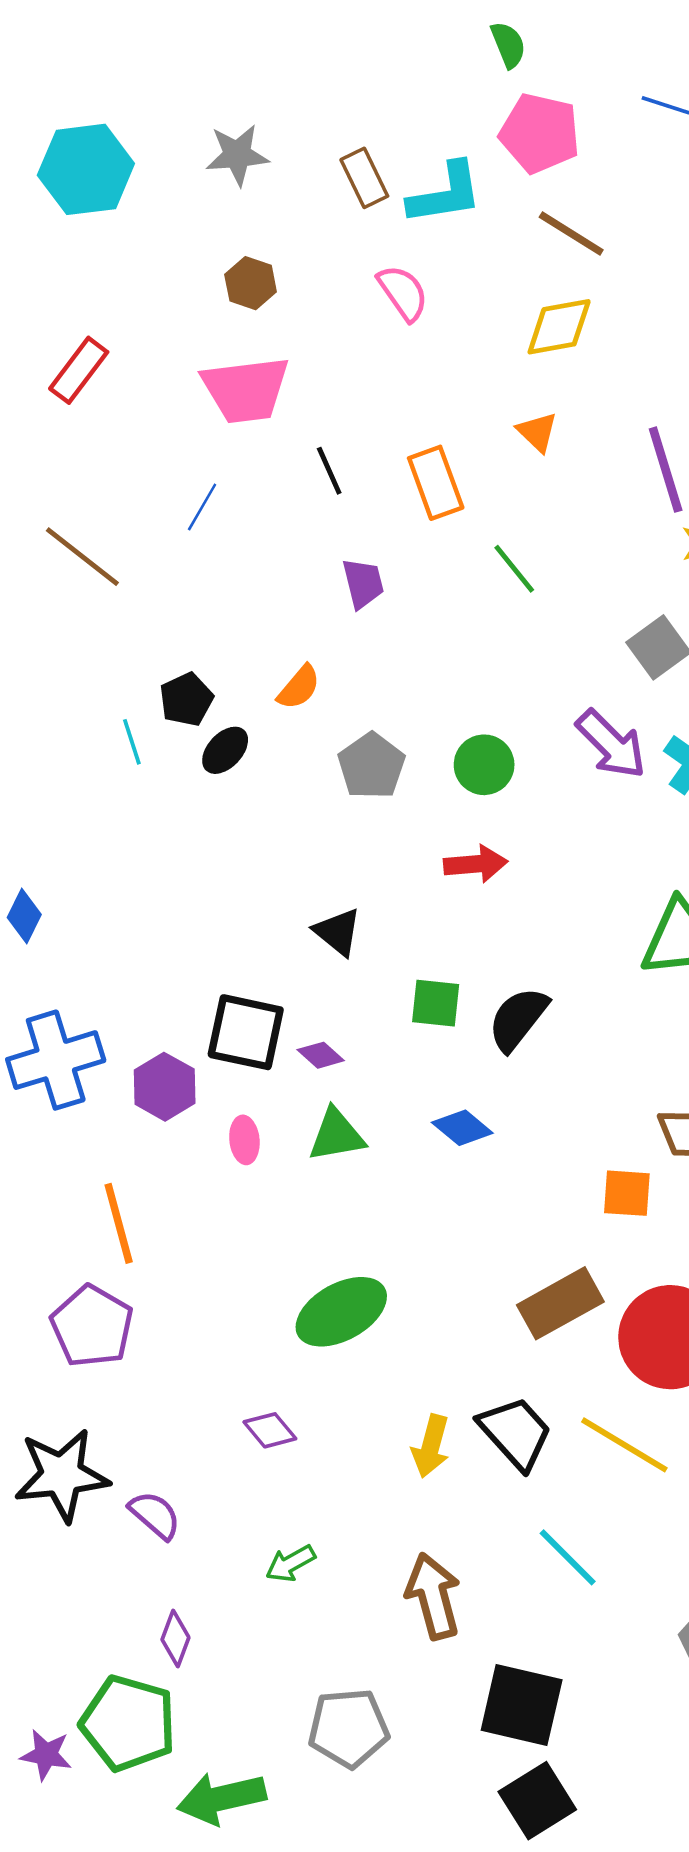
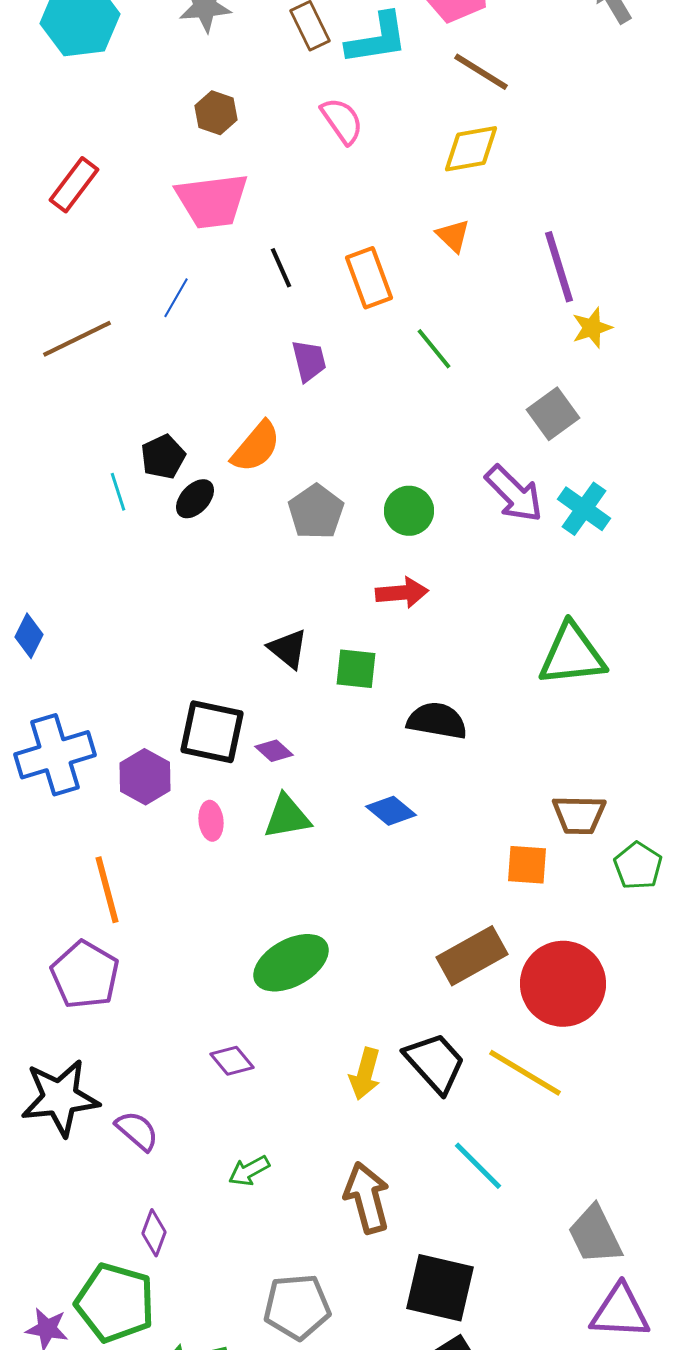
brown line: (82, 557) -> (77, 339), turned -64
orange semicircle: (299, 687) -> (256, 447), size x1.4
green square: (436, 1003) -> (356, 669), moved
black semicircle: (518, 1019) -> (437, 721), turned 62

